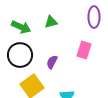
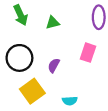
green arrow: (21, 27) -> (21, 15), moved, turned 42

